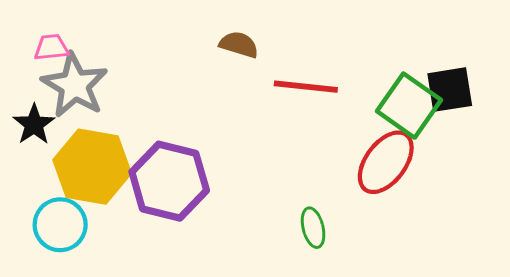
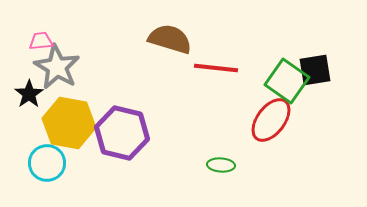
brown semicircle: (239, 45) -> (170, 39), size x1.6
green ellipse: (313, 228) -> (221, 165), turned -72

